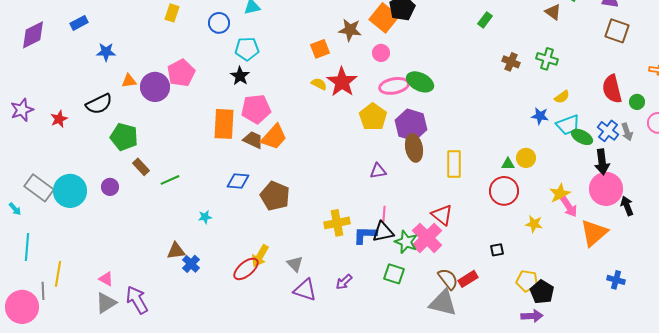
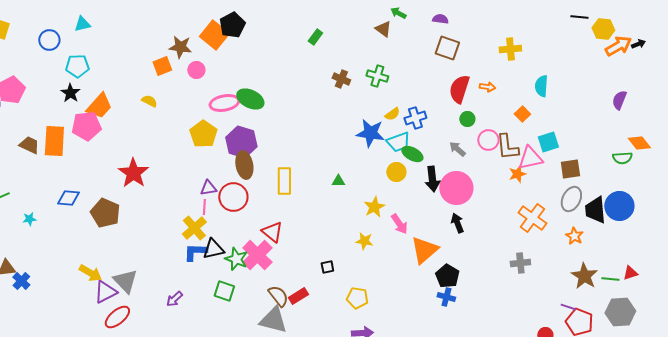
orange square: (320, 49) -> (162, 66), moved
pink circle: (381, 53) -> (196, 70), moved
red star: (342, 82) -> (133, 173), moved
red semicircle: (612, 89) -> (459, 89), moved, turned 32
blue star: (540, 116) -> (370, 133), size x1.6
blue cross: (608, 131) -> (415, 118), moved, turned 35
gray arrow: (627, 132) -> (457, 149), turned 150
orange trapezoid: (274, 137) -> (99, 106), moved
brown trapezoid: (253, 140) -> (29, 145), moved
yellow circle: (526, 158) -> (396, 172), moved
pink circle: (606, 189) -> (456, 188), moved
red circle: (504, 191) -> (233, 197), moved
yellow star: (560, 194) -> (374, 207), moved
pink line: (384, 214) -> (204, 207), moved
cyan star: (205, 217) -> (29, 219), moved
yellow cross: (337, 223) -> (194, 228), moved, turned -30
yellow arrow: (260, 256) -> (90, 273), turned -90
gray triangle: (295, 264) -> (125, 281), size x1.5
red ellipse: (246, 269) -> (117, 317), moved
purple triangle: (305, 290) -> (105, 292), moved, turned -45
black pentagon: (542, 292) -> (447, 276), moved

